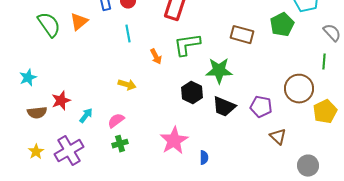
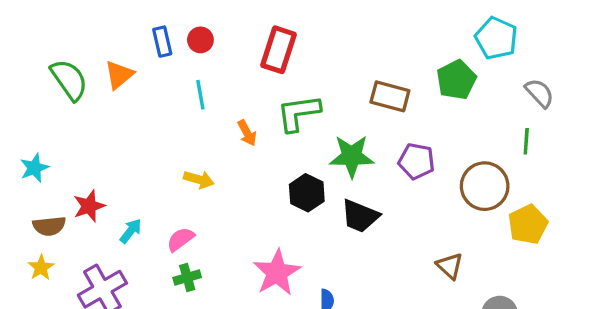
purple pentagon: (261, 107) -> (416, 161), moved
yellow star: (36, 152) -> (41, 268), moved

